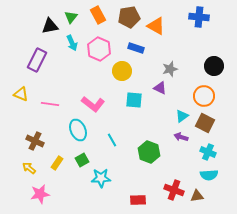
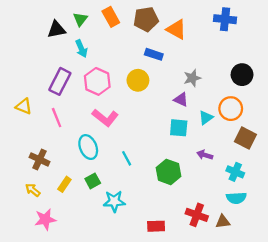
pink hexagon: (99, 49) -> (97, 81), moved
purple rectangle: (37, 60) -> (60, 81), moved
cyan square: (134, 100) -> (179, 128), moved
pink line: (50, 104) -> (57, 118), turned 60
cyan triangle: (182, 116) -> (206, 118), moved
brown square: (205, 123) -> (245, 138), moved

